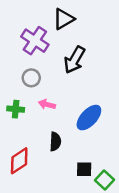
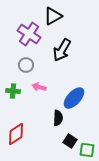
black semicircle: (55, 142) -> (58, 118), moved
black square: (84, 169) -> (70, 141), turned 32
green square: (105, 180) -> (87, 150), turned -35

